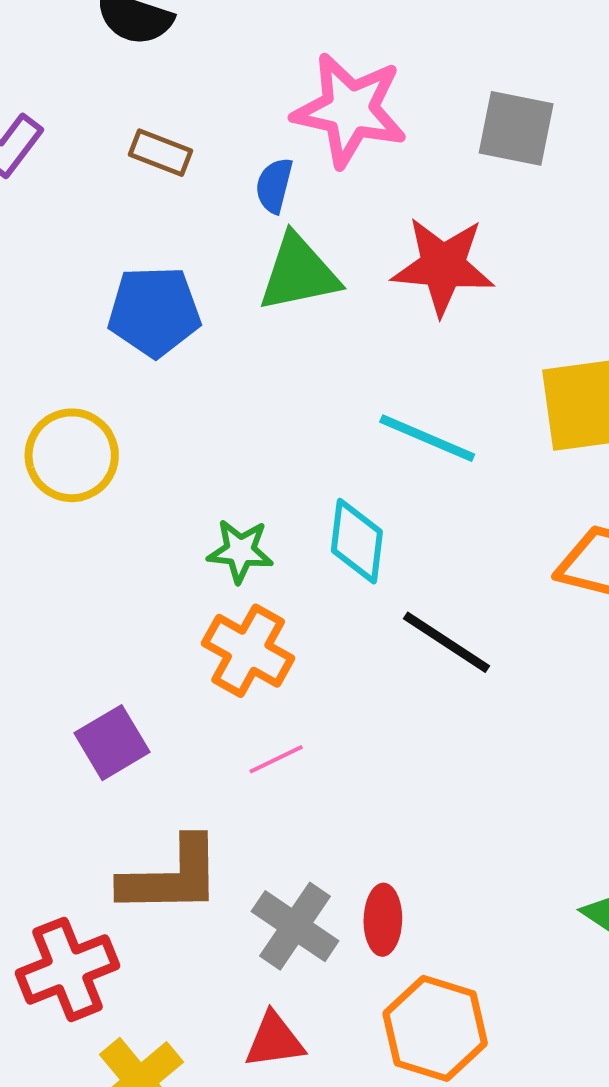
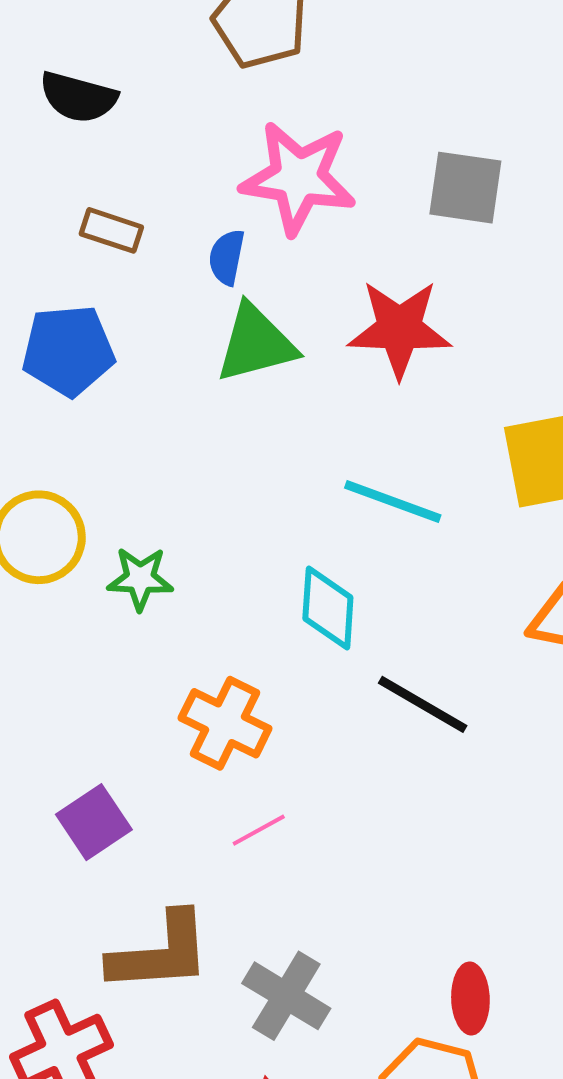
blue pentagon: (154, 311) -> (68, 350), moved
green star: (240, 551) -> (140, 579), moved
red ellipse: (383, 920) -> (470, 998), moved

